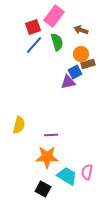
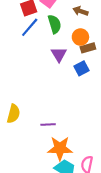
blue square: (75, 72) -> (82, 68), moved
purple triangle: (68, 82) -> (59, 54), moved, turned -49
orange star: (47, 157) -> (60, 148), moved

